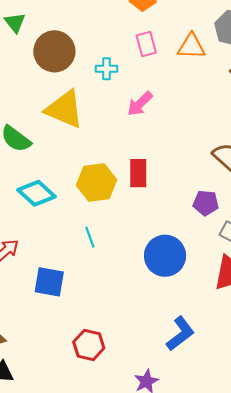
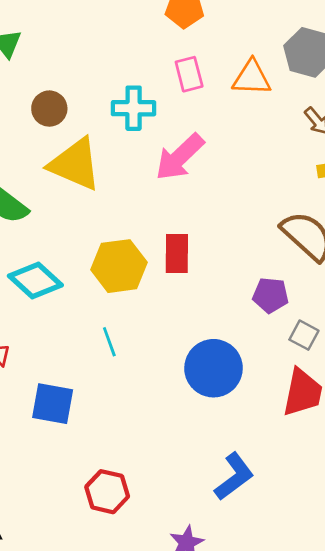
brown circle: (54, 51) -> (49, 109), moved, size x0.6
cyan cross: (106, 69) -> (134, 108), size x1.4
pink arrow: (140, 104) -> (180, 157), size x1.4

